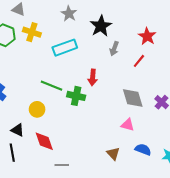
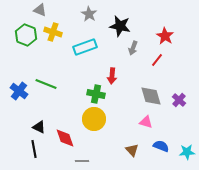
black star: (101, 26) -> (120, 26), turned -30
green line: (51, 86) -> (46, 84), moved
yellow circle: (37, 109) -> (94, 119), moved, size x1.5

